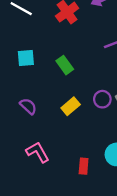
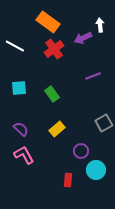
purple circle: (102, 99) -> (81, 151), moved
pink L-shape: (38, 152) -> (24, 155), moved

